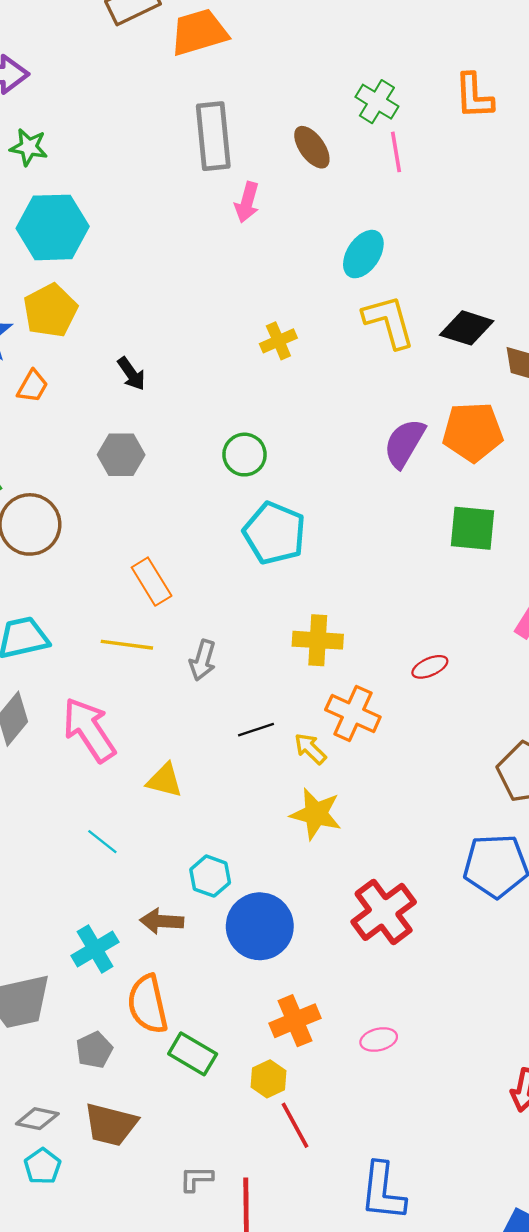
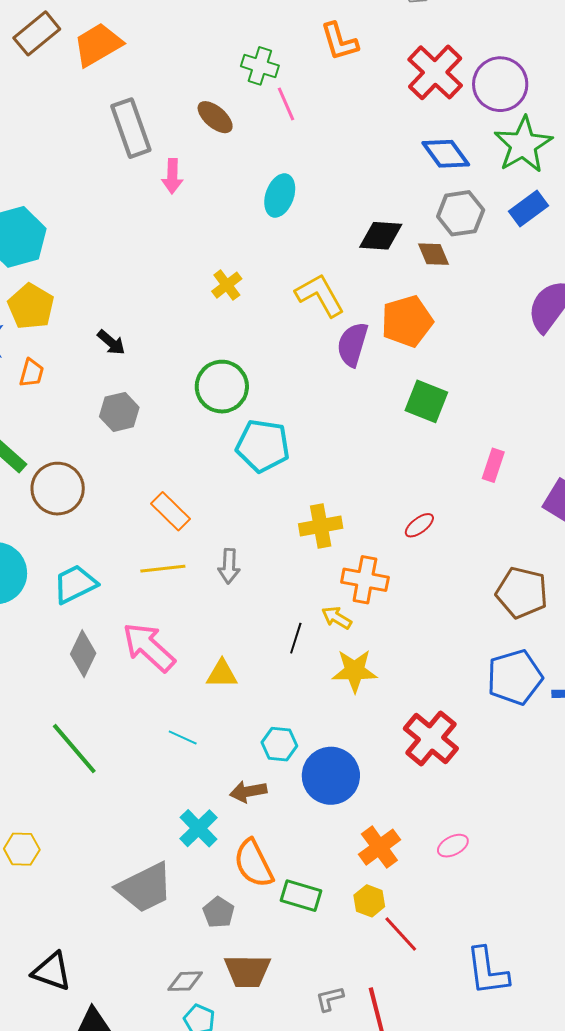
yellow L-shape: (389, 321) -> (320, 295), moved
green circle: (245, 455) -> (222, 387), size x1.4
green square: (472, 528) -> (426, 401), turned 30
black line: (256, 730) -> (296, 638), moved, turned -40

